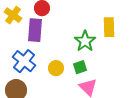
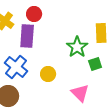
green square: (80, 67) -> (95, 64), moved

